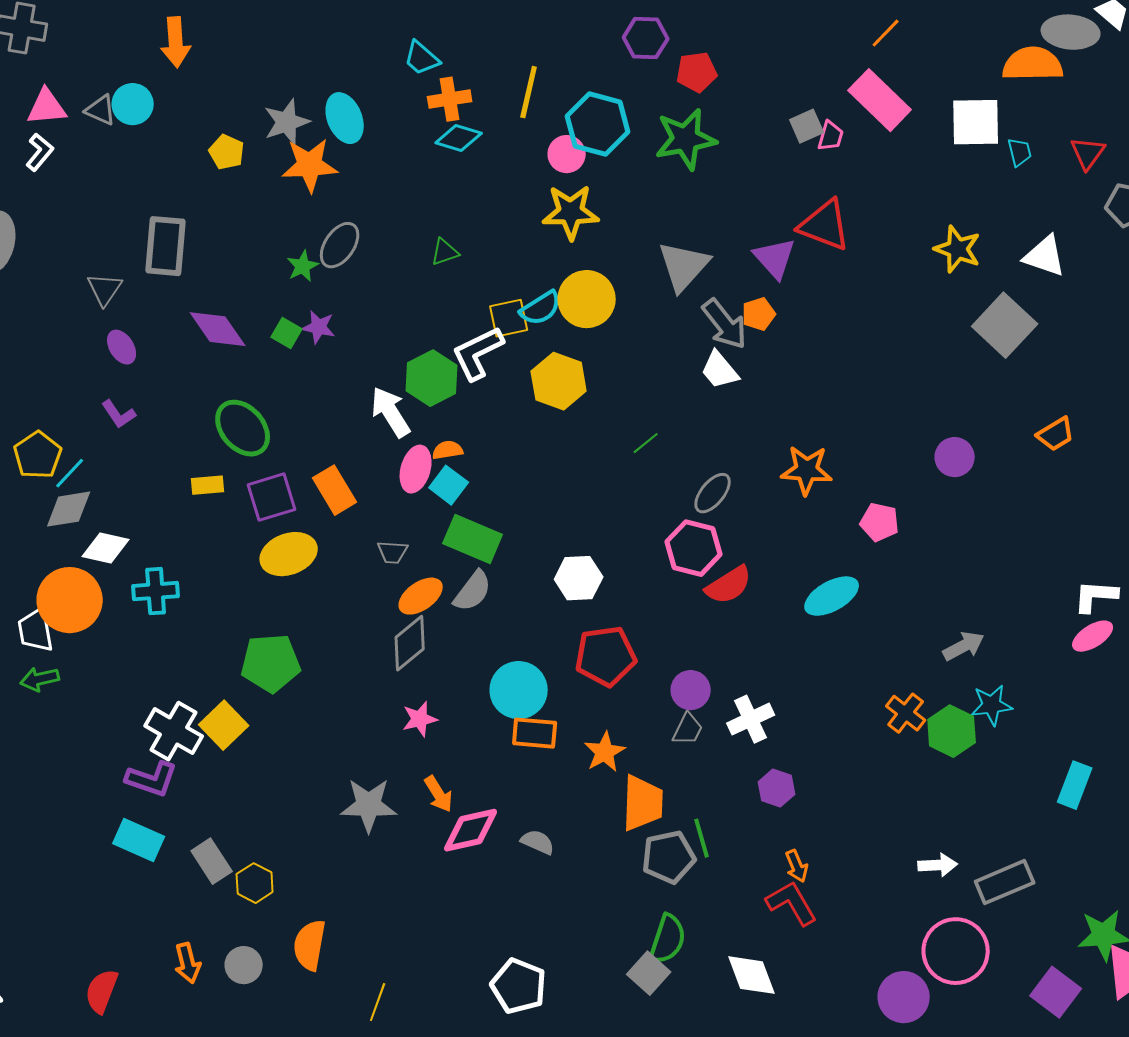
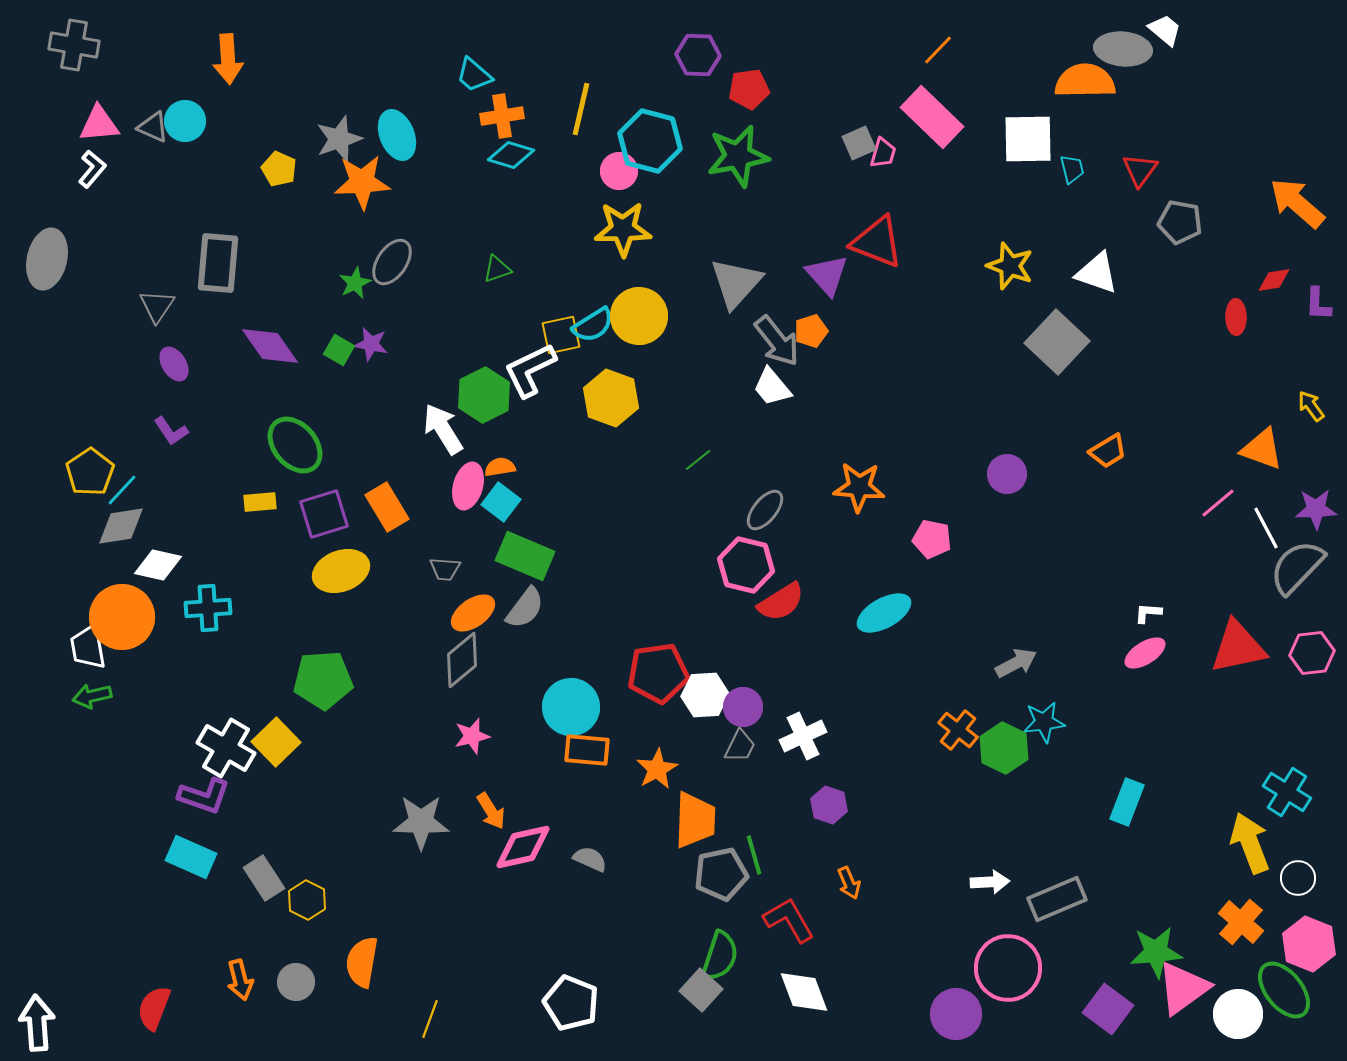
white hexagon: (579, 578) -> (705, 695), moved
white L-shape: (1096, 596) -> (1148, 613), size x0.6
red L-shape: (792, 903) -> (789, 920), moved

